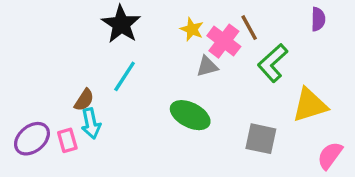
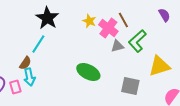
purple semicircle: (318, 19) -> (164, 15), turned -32
gray triangle: (207, 66) -> (117, 46), moved
cyan line: (125, 76) -> (38, 44), moved

